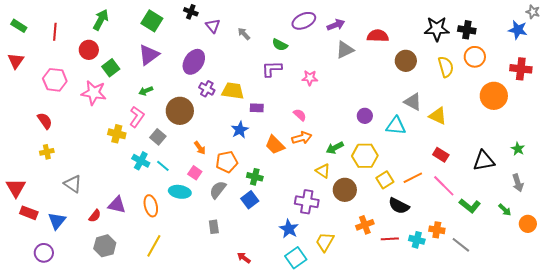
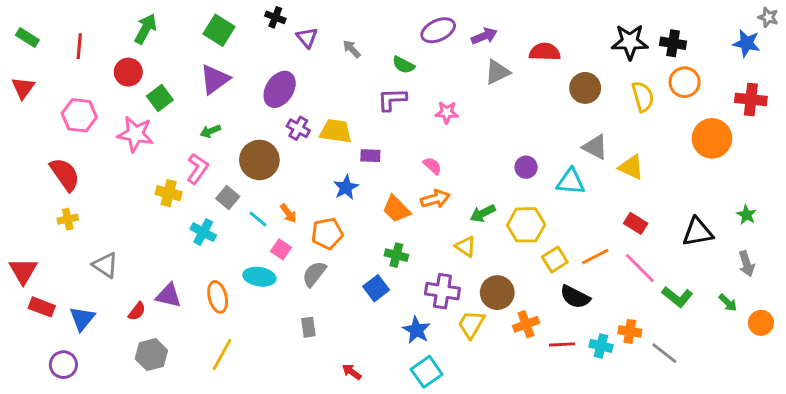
red semicircle: (45, 121) -> (65, 174), size x1.4
cyan line: (163, 166) -> (258, 219), moved
green cross: (255, 177) -> (396, 255), moved
brown circle: (345, 190) -> (497, 293), moved
blue square: (250, 200) -> (376, 288), moved
yellow trapezoid: (325, 242) -> (471, 324), moved

